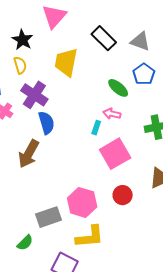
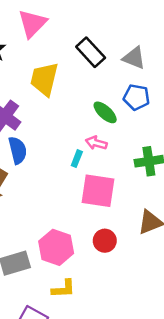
blue pentagon: (144, 74) -> (136, 97), turned -30
pink square: (115, 154) -> (98, 191), turned 36
yellow L-shape: (90, 237) -> (63, 289), size x0.7

